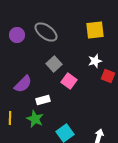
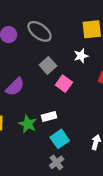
white star: (95, 61) -> (81, 56), moved
white rectangle: (43, 100) -> (49, 117), moved

